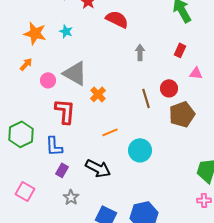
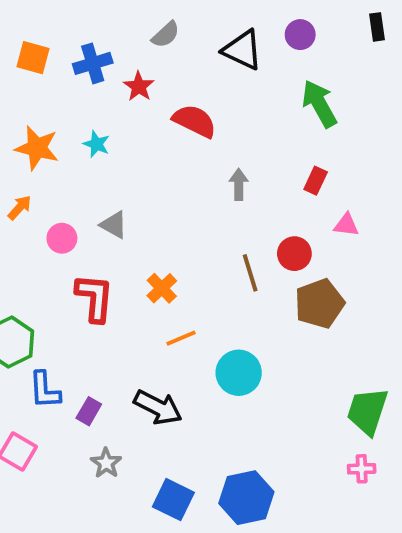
gray triangle: (75, 73) -> (114, 225), size x0.6
orange cross: (98, 94) -> (162, 288), moved
blue L-shape: (54, 146) -> (45, 390), moved

